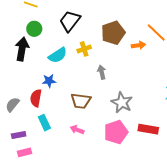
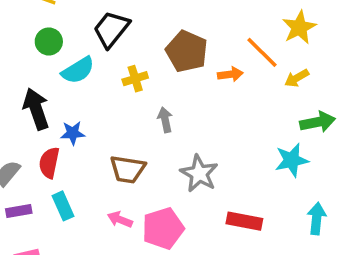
brown pentagon: (113, 33) -> (187, 51), turned -30
black arrow: (22, 49) -> (36, 109), moved, turned -30
cyan semicircle: (58, 55) -> (78, 70), moved
pink pentagon: (116, 132) -> (163, 228), moved
purple rectangle: (19, 135) -> (19, 211), moved

